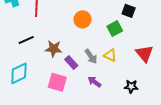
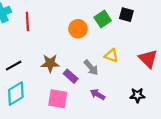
green square: (115, 29) -> (103, 19), moved
black line: (26, 40) -> (14, 66), moved
yellow triangle: (110, 55) -> (111, 56), moved

